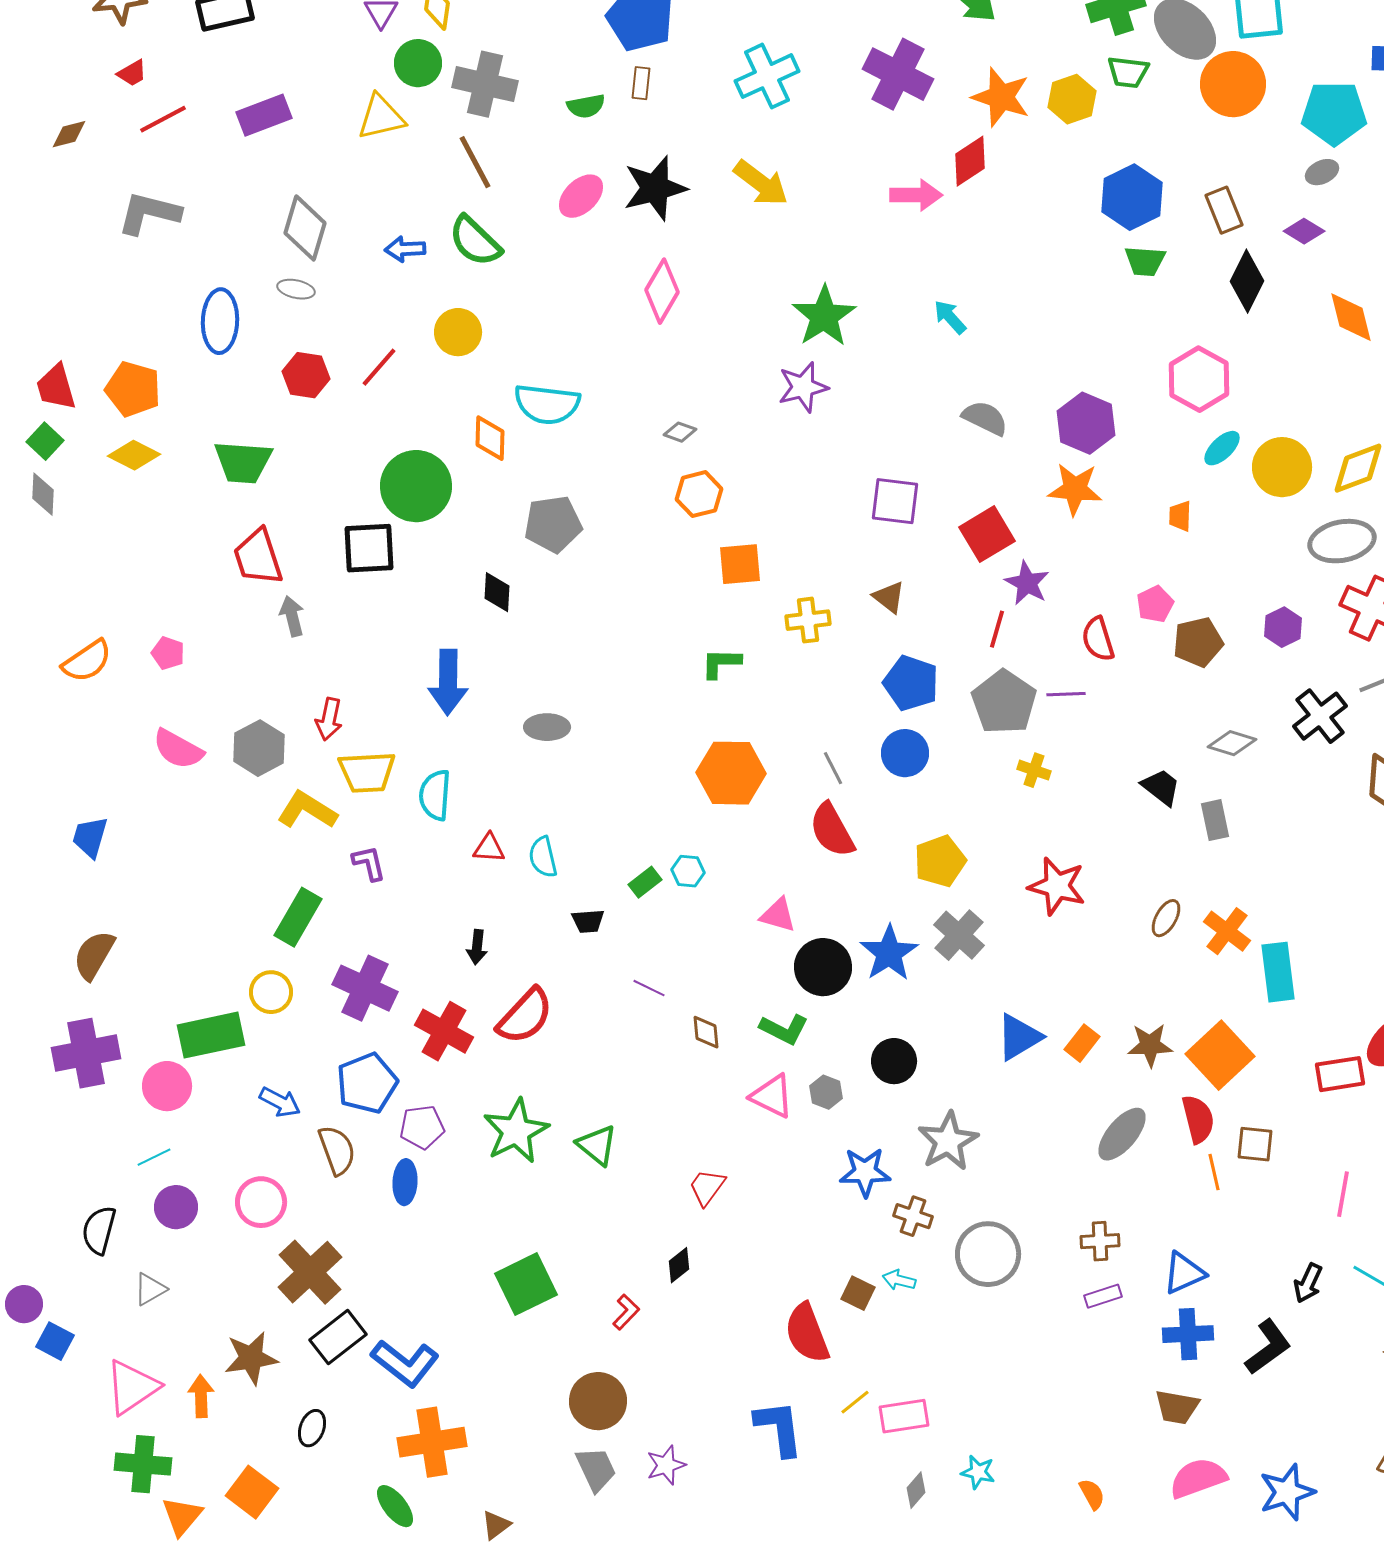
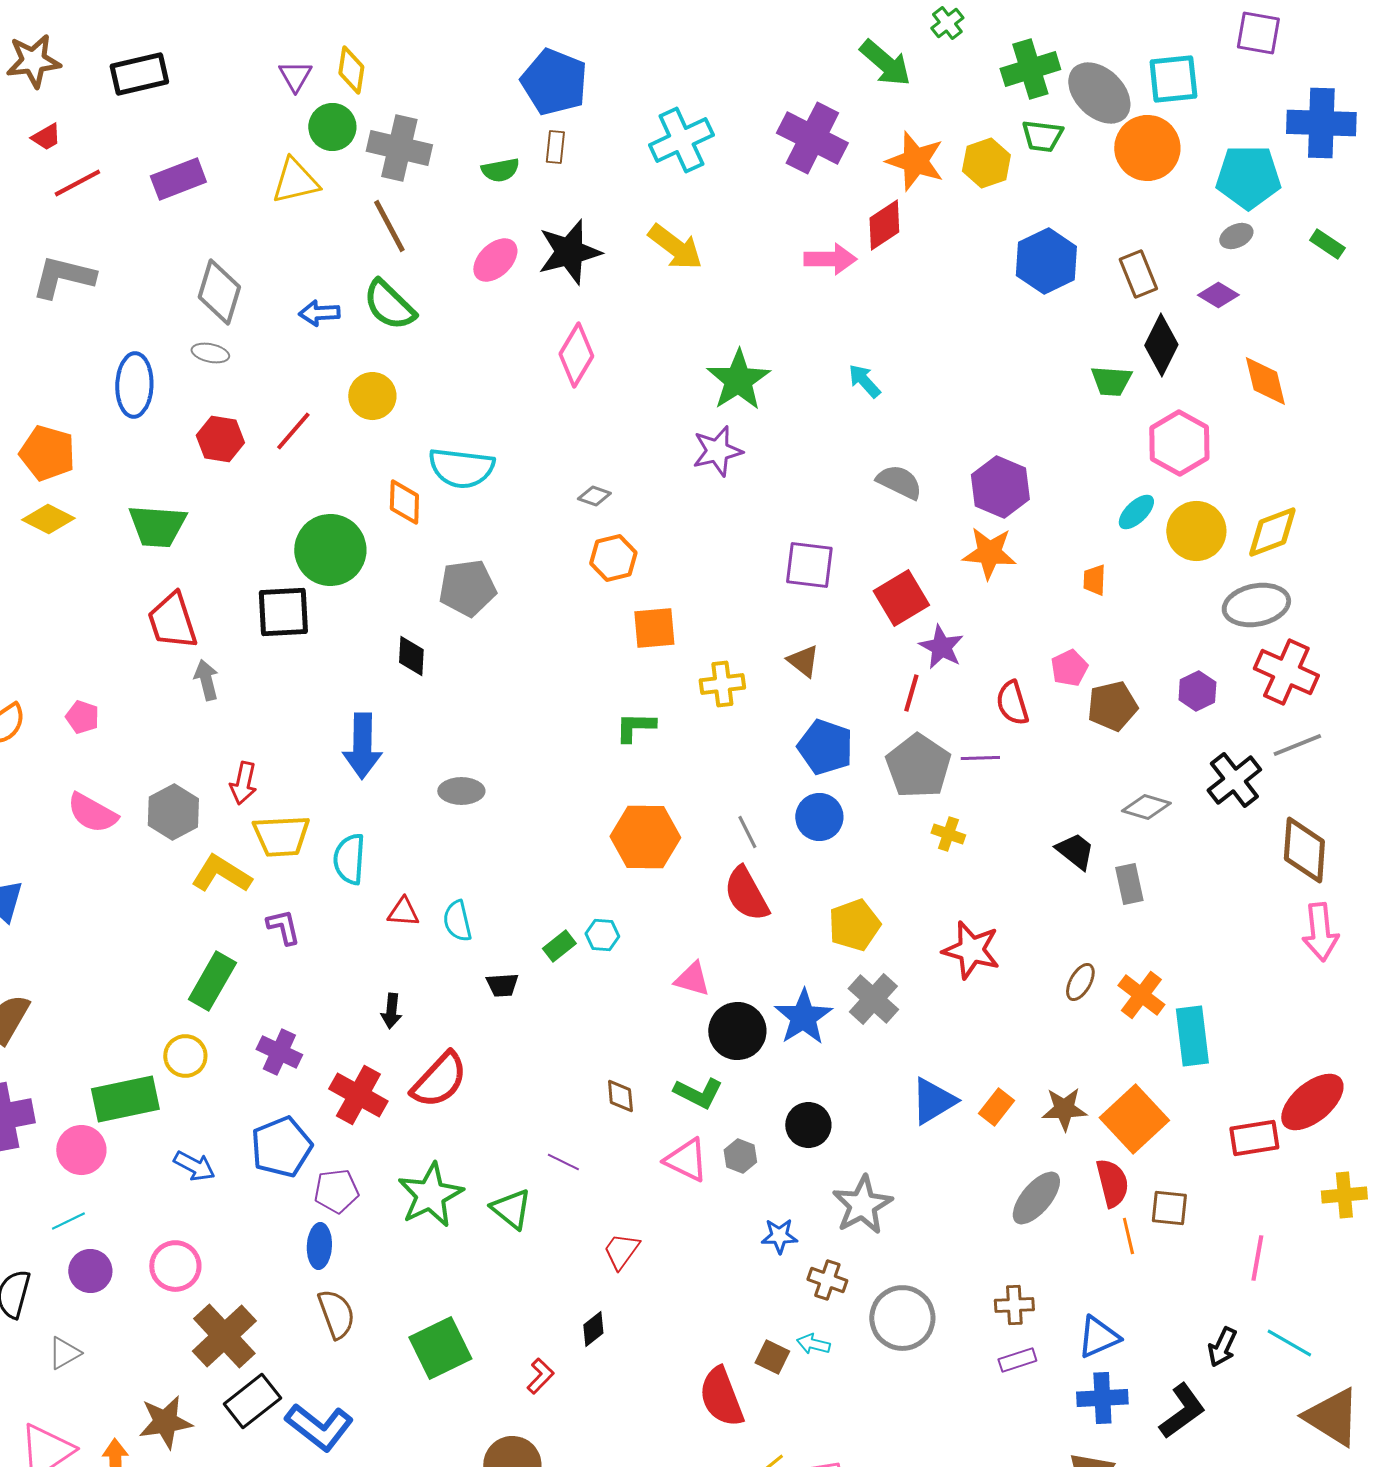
green trapezoid: (1145, 261) -> (1111, 381), moved
pink hexagon: (1199, 379) -> (1179, 443), moved
purple cross: (365, 988) -> (279, 1052), size x0.7
purple line: (649, 988) -> (563, 1162), moved
brown semicircle: (337, 1150) -> (336, 1314), moved
blue star: (865, 1172) -> (779, 1236), size x0.7

